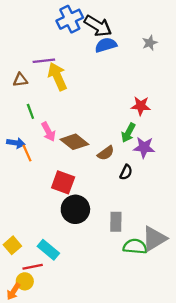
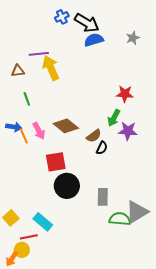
blue cross: (70, 19) -> (62, 17), size x0.6
pink arrow: (48, 132) -> (39, 131), moved
black semicircle: (126, 172) -> (102, 148), moved
red square: (63, 182) -> (56, 162), turned -30

